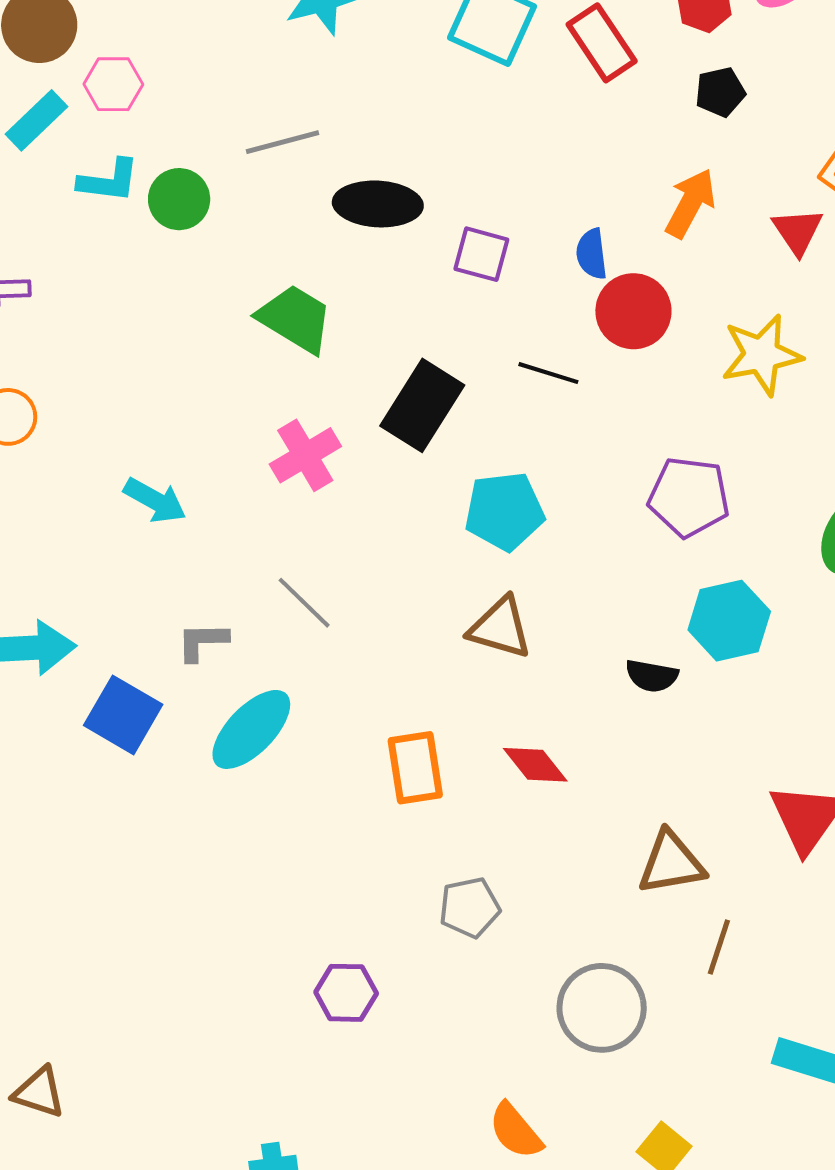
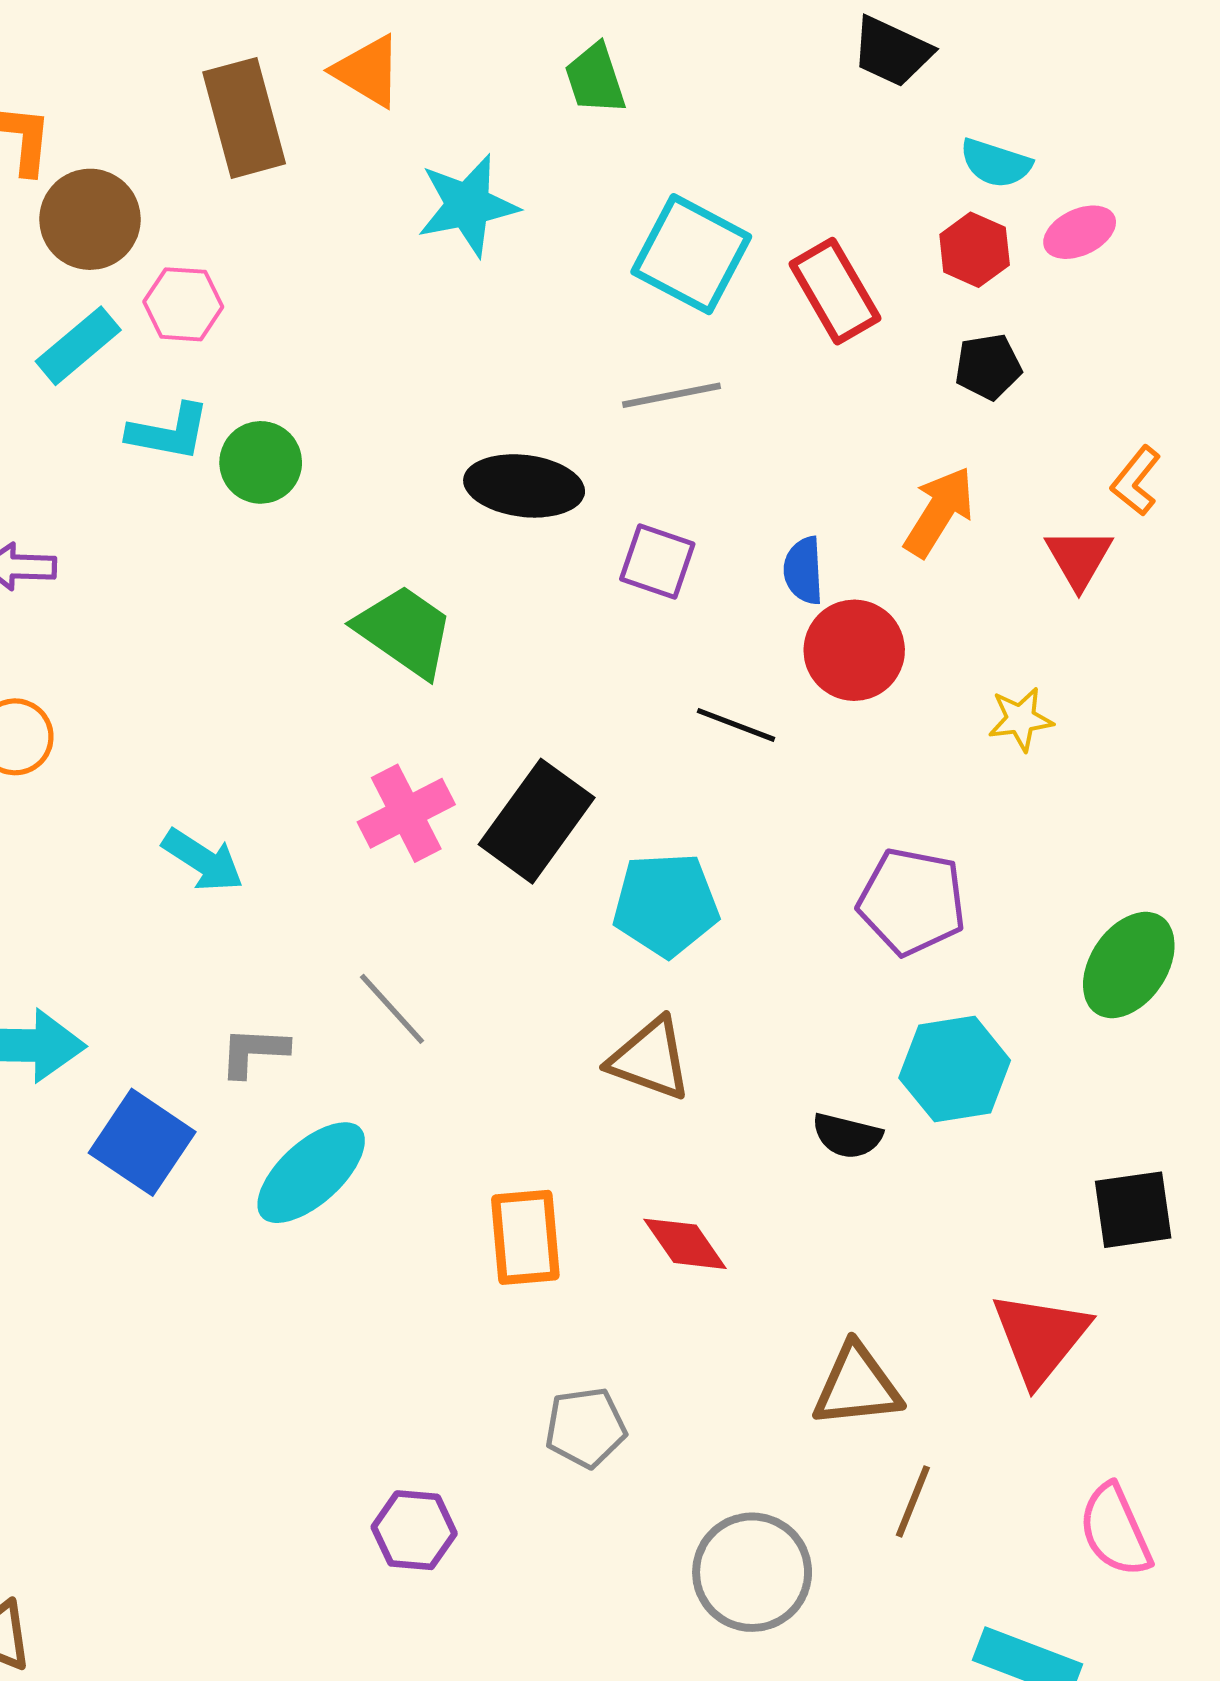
gray line: (283, 142) -> (672, 395), moved
yellow star: (762, 355) -> (1021, 719), size x0.6
black rectangle: (422, 405) -> (537, 821), moved

